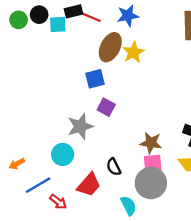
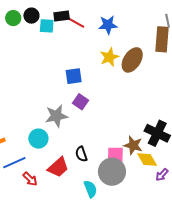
brown ellipse: (110, 47) -> (132, 60), moved
brown star: (151, 143) -> (133, 145), moved

